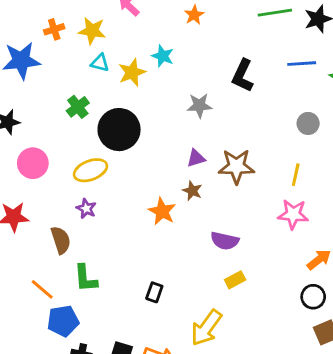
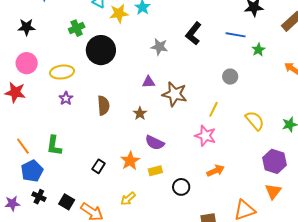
pink circle: (33, 163) -> (27, 63), moved
yellow ellipse: (90, 170) -> (62, 72), moved
brown star: (192, 191) -> (140, 113), moved
orange star: (162, 211) -> (130, 161), moved
brown semicircle: (61, 240) -> (103, 105), moved
black circle: (313, 297) -> (181, 187), moved
blue pentagon: (63, 321) -> (32, 171), turned -30
yellow arrow: (206, 328) -> (128, 199), size x0.6

